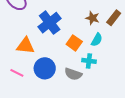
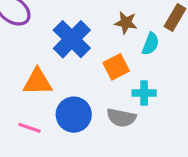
brown star: (92, 18) -> (126, 23), moved
cyan semicircle: (97, 40) -> (150, 44), moved
orange square: (74, 43) -> (116, 67), turned 35

